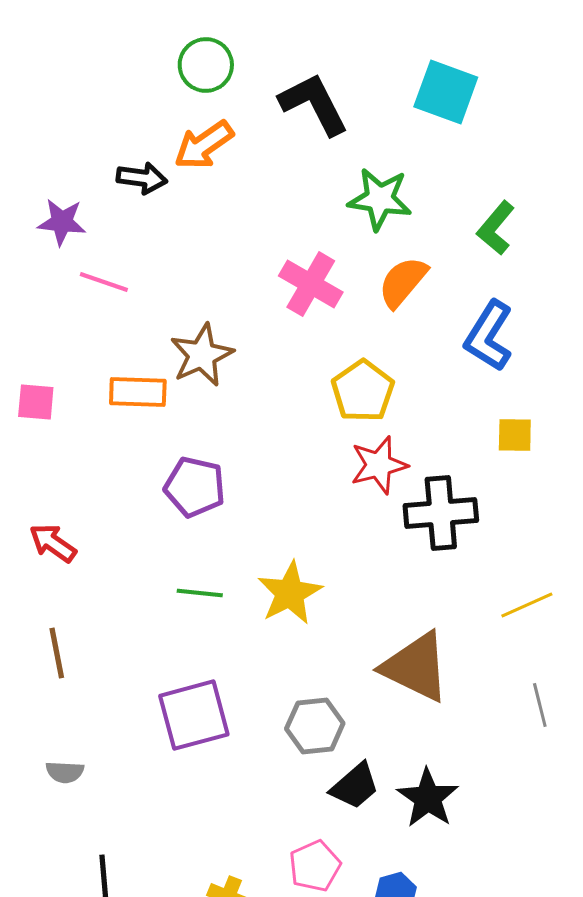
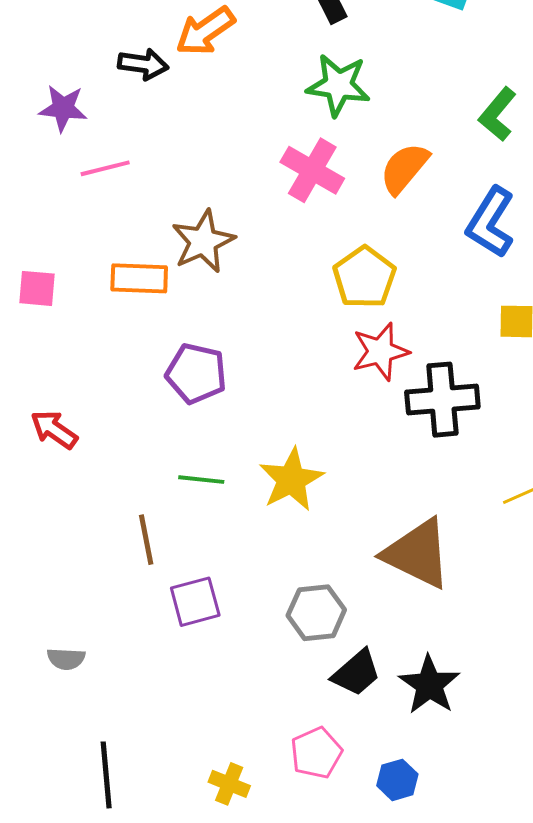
green star: (380, 199) -> (338, 85), moved
pink line: (104, 282) -> (105, 168), turned -33
brown line: (57, 653) -> (146, 540), moved
purple square: (194, 715) -> (195, 602), size x0.7

